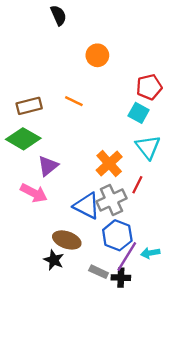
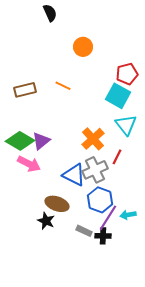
cyan square: (139, 113) -> (118, 96), size x1.4
green diamond: (23, 139) -> (20, 141), moved

